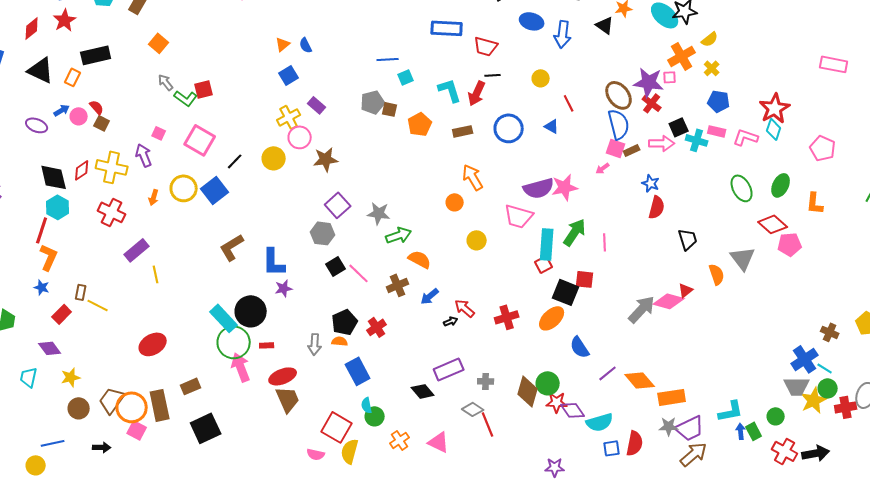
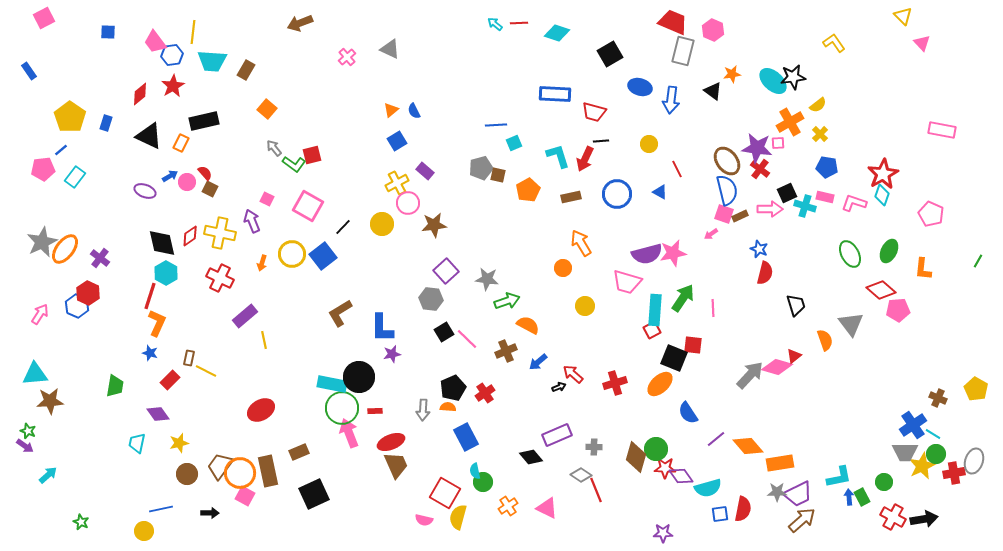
cyan rectangle: (224, 318) -> (332, 384), turned -36

